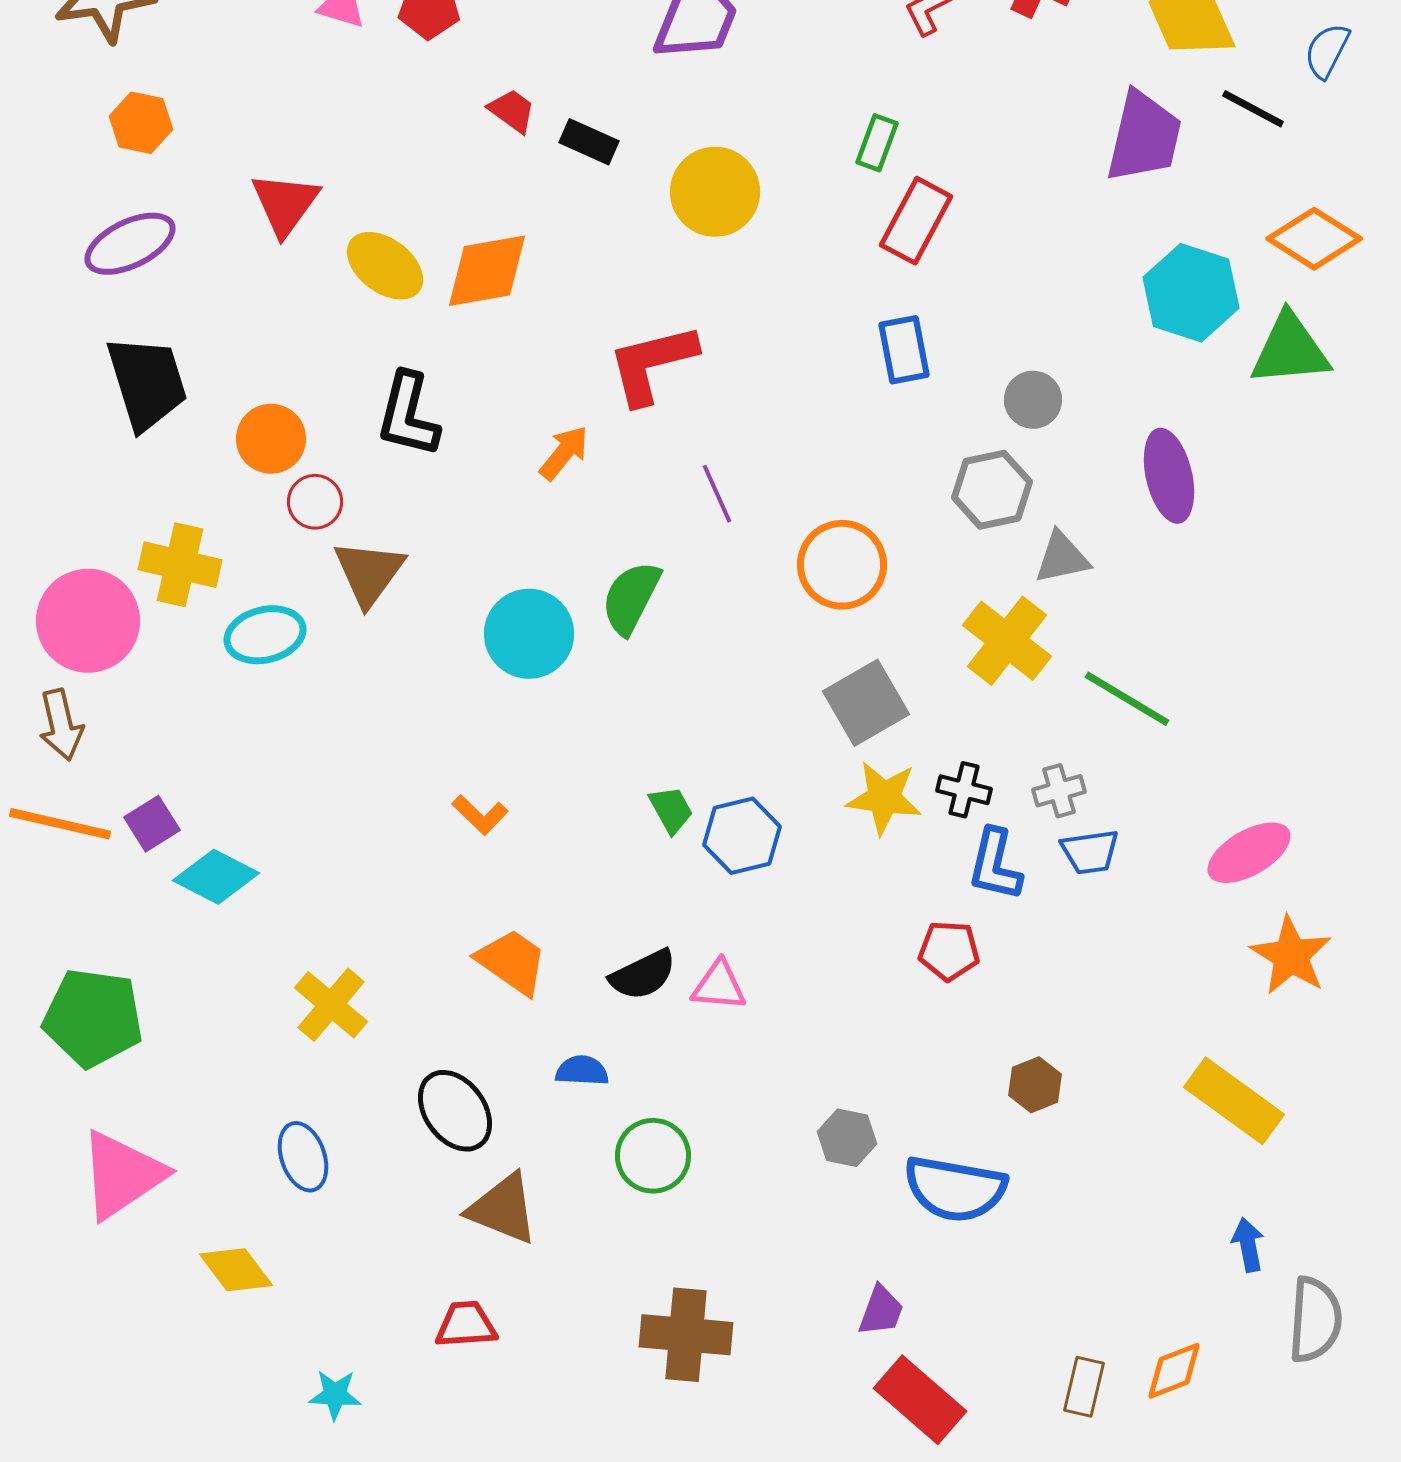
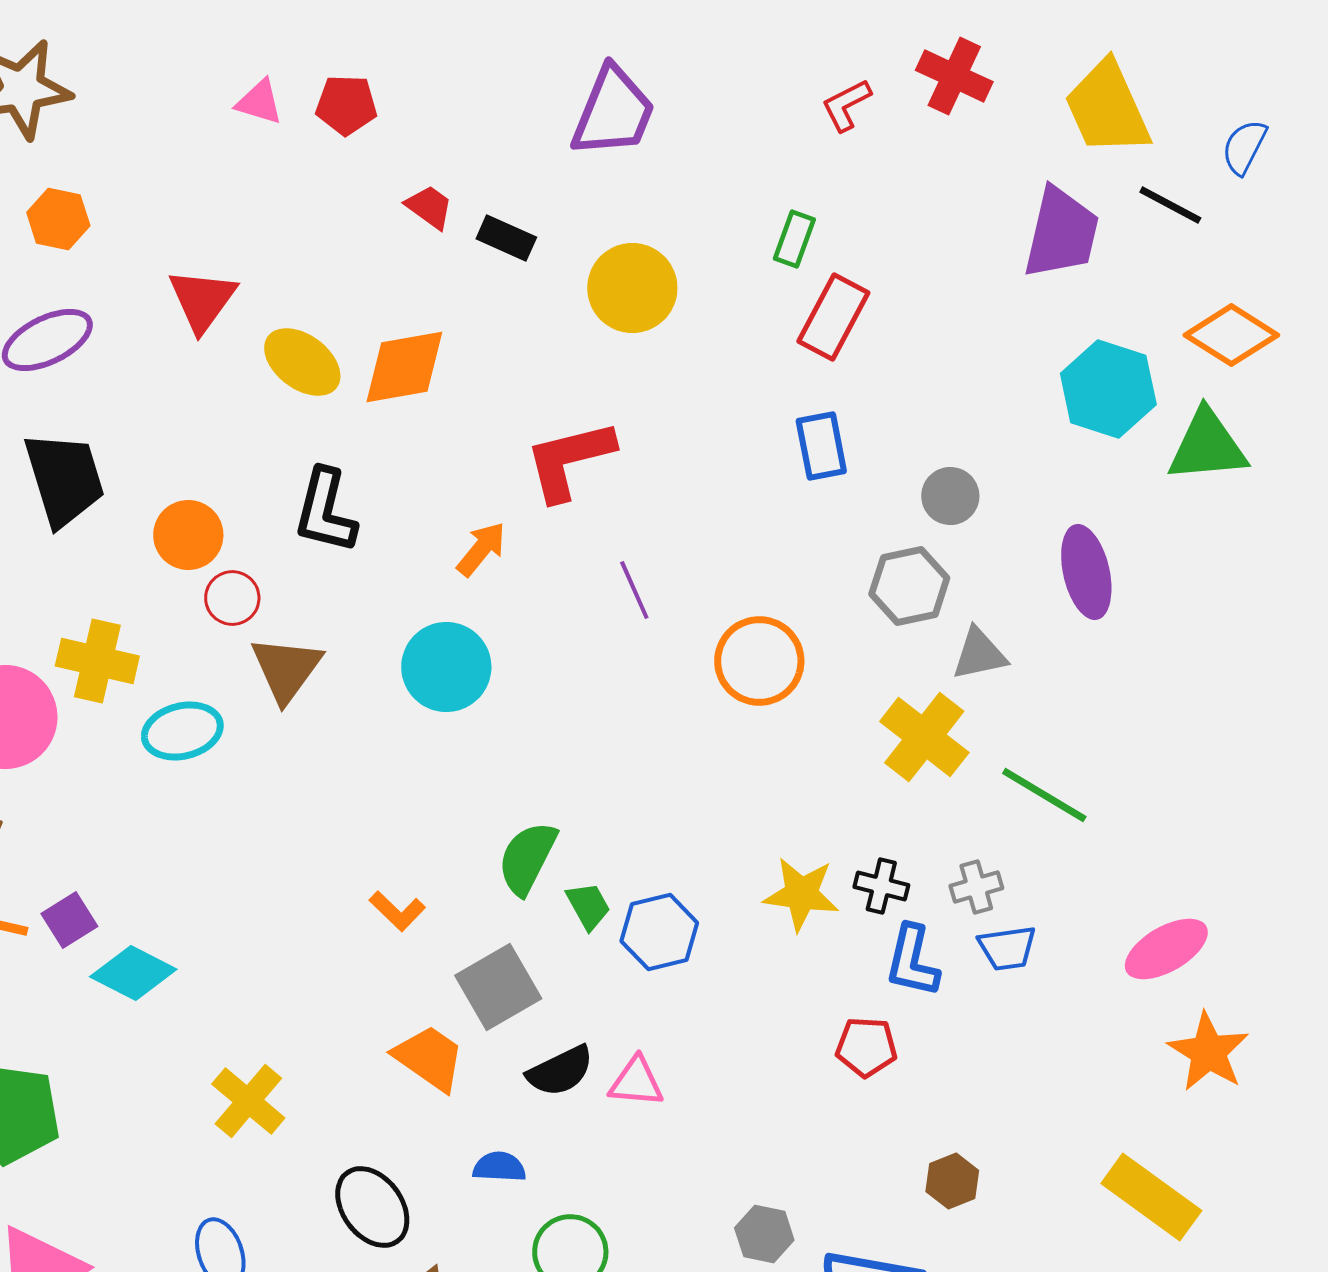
green semicircle: (631, 598) -> (527, 858), moved
cyan circle: (529, 634) -> (446, 667), moved
gray square: (866, 703) -> (498, 987), moved

